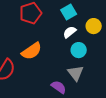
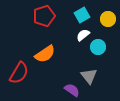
yellow circle: (94, 26) -> (108, 19), moved
cyan circle: (79, 50) -> (98, 47), moved

